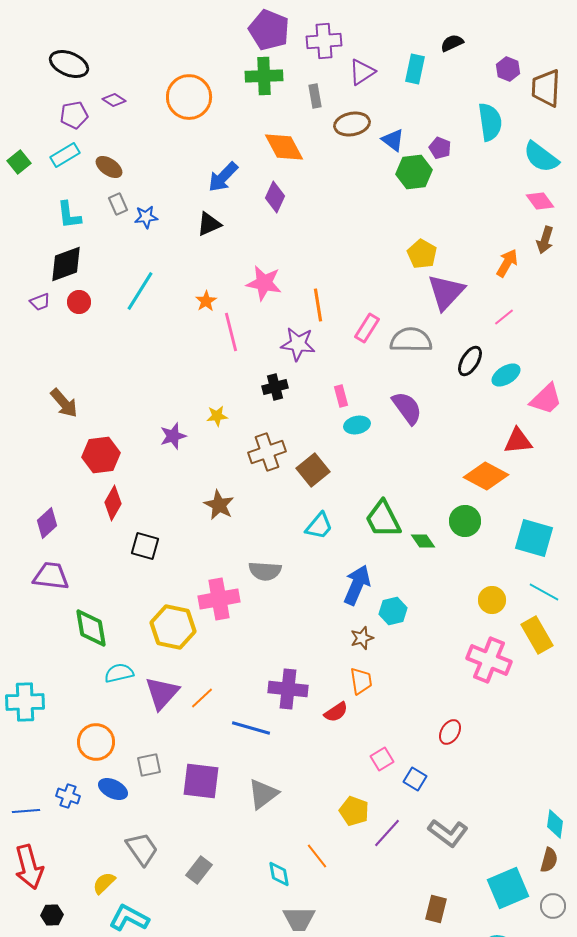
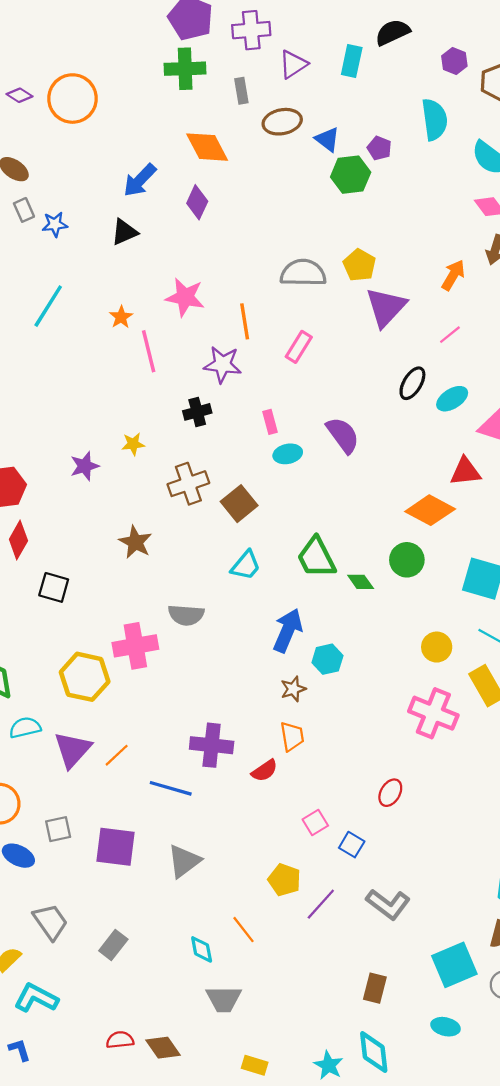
black semicircle: (452, 43) -> (393, 32), size x1.4
orange circle: (189, 97) -> (72, 99), moved
gray semicircle: (411, 340) -> (303, 273), moved

